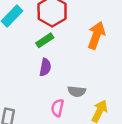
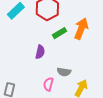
green rectangle: (45, 40) -> (60, 33), moved

